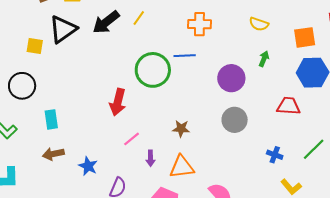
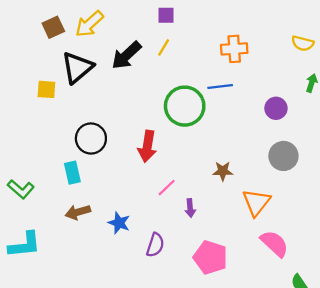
purple circle: (231, 78) -> (276, 108), size x0.7
black circle: (22, 86) -> (91, 139), moved
orange triangle: (182, 167) -> (256, 202), moved, turned -40

